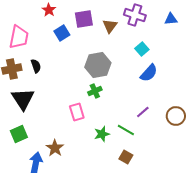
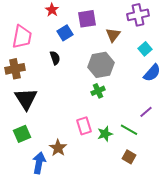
purple cross: (135, 15) -> (138, 15), turned -30
brown triangle: (110, 26) -> (113, 35), moved
black semicircle: (36, 66) -> (55, 58), moved
pink rectangle: (77, 112) -> (84, 126), moved

